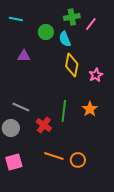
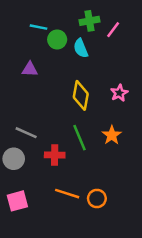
cyan line: (16, 19) -> (39, 27), moved
yellow diamond: (72, 65) -> (81, 95), moved
green line: (64, 111) -> (79, 138), turned -30
red cross: (44, 125) -> (55, 155), turned -35

